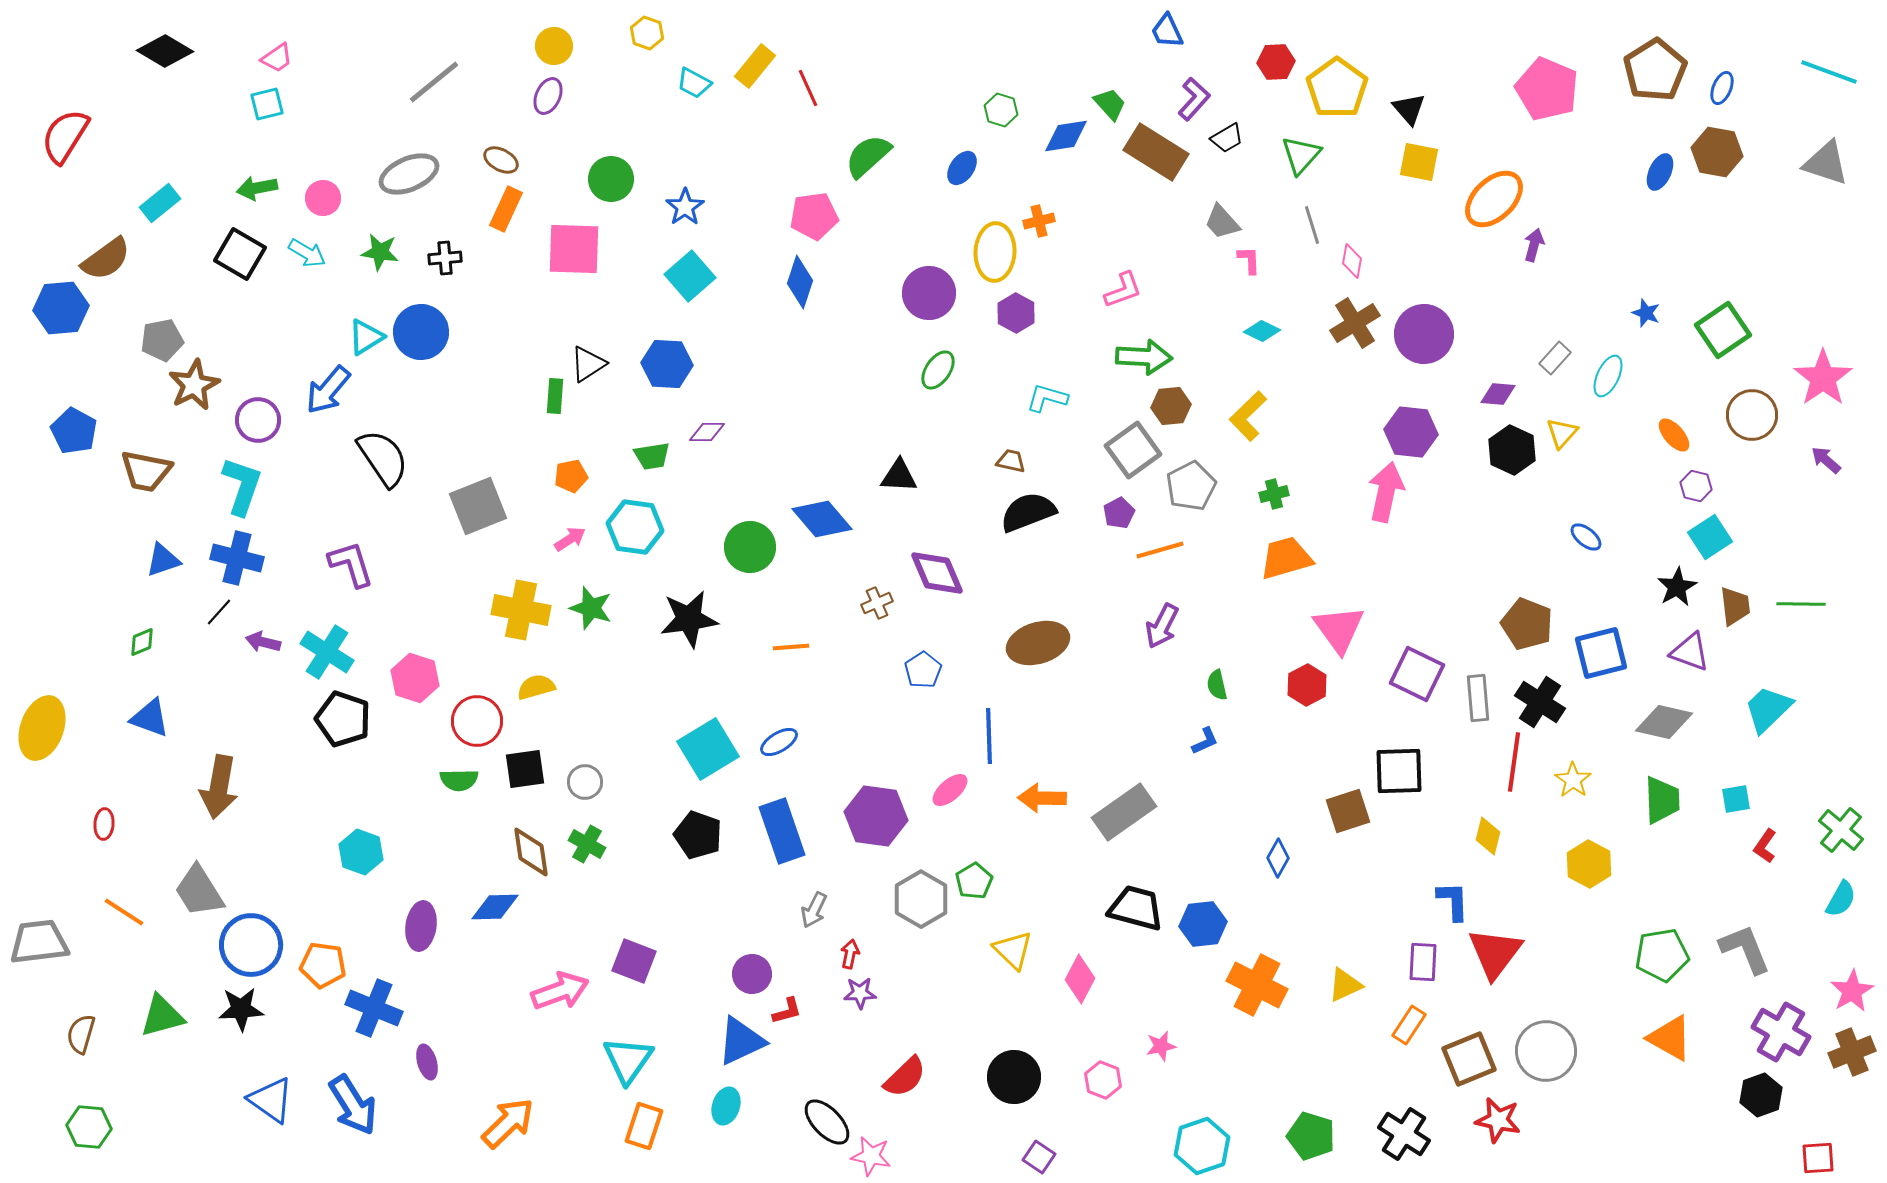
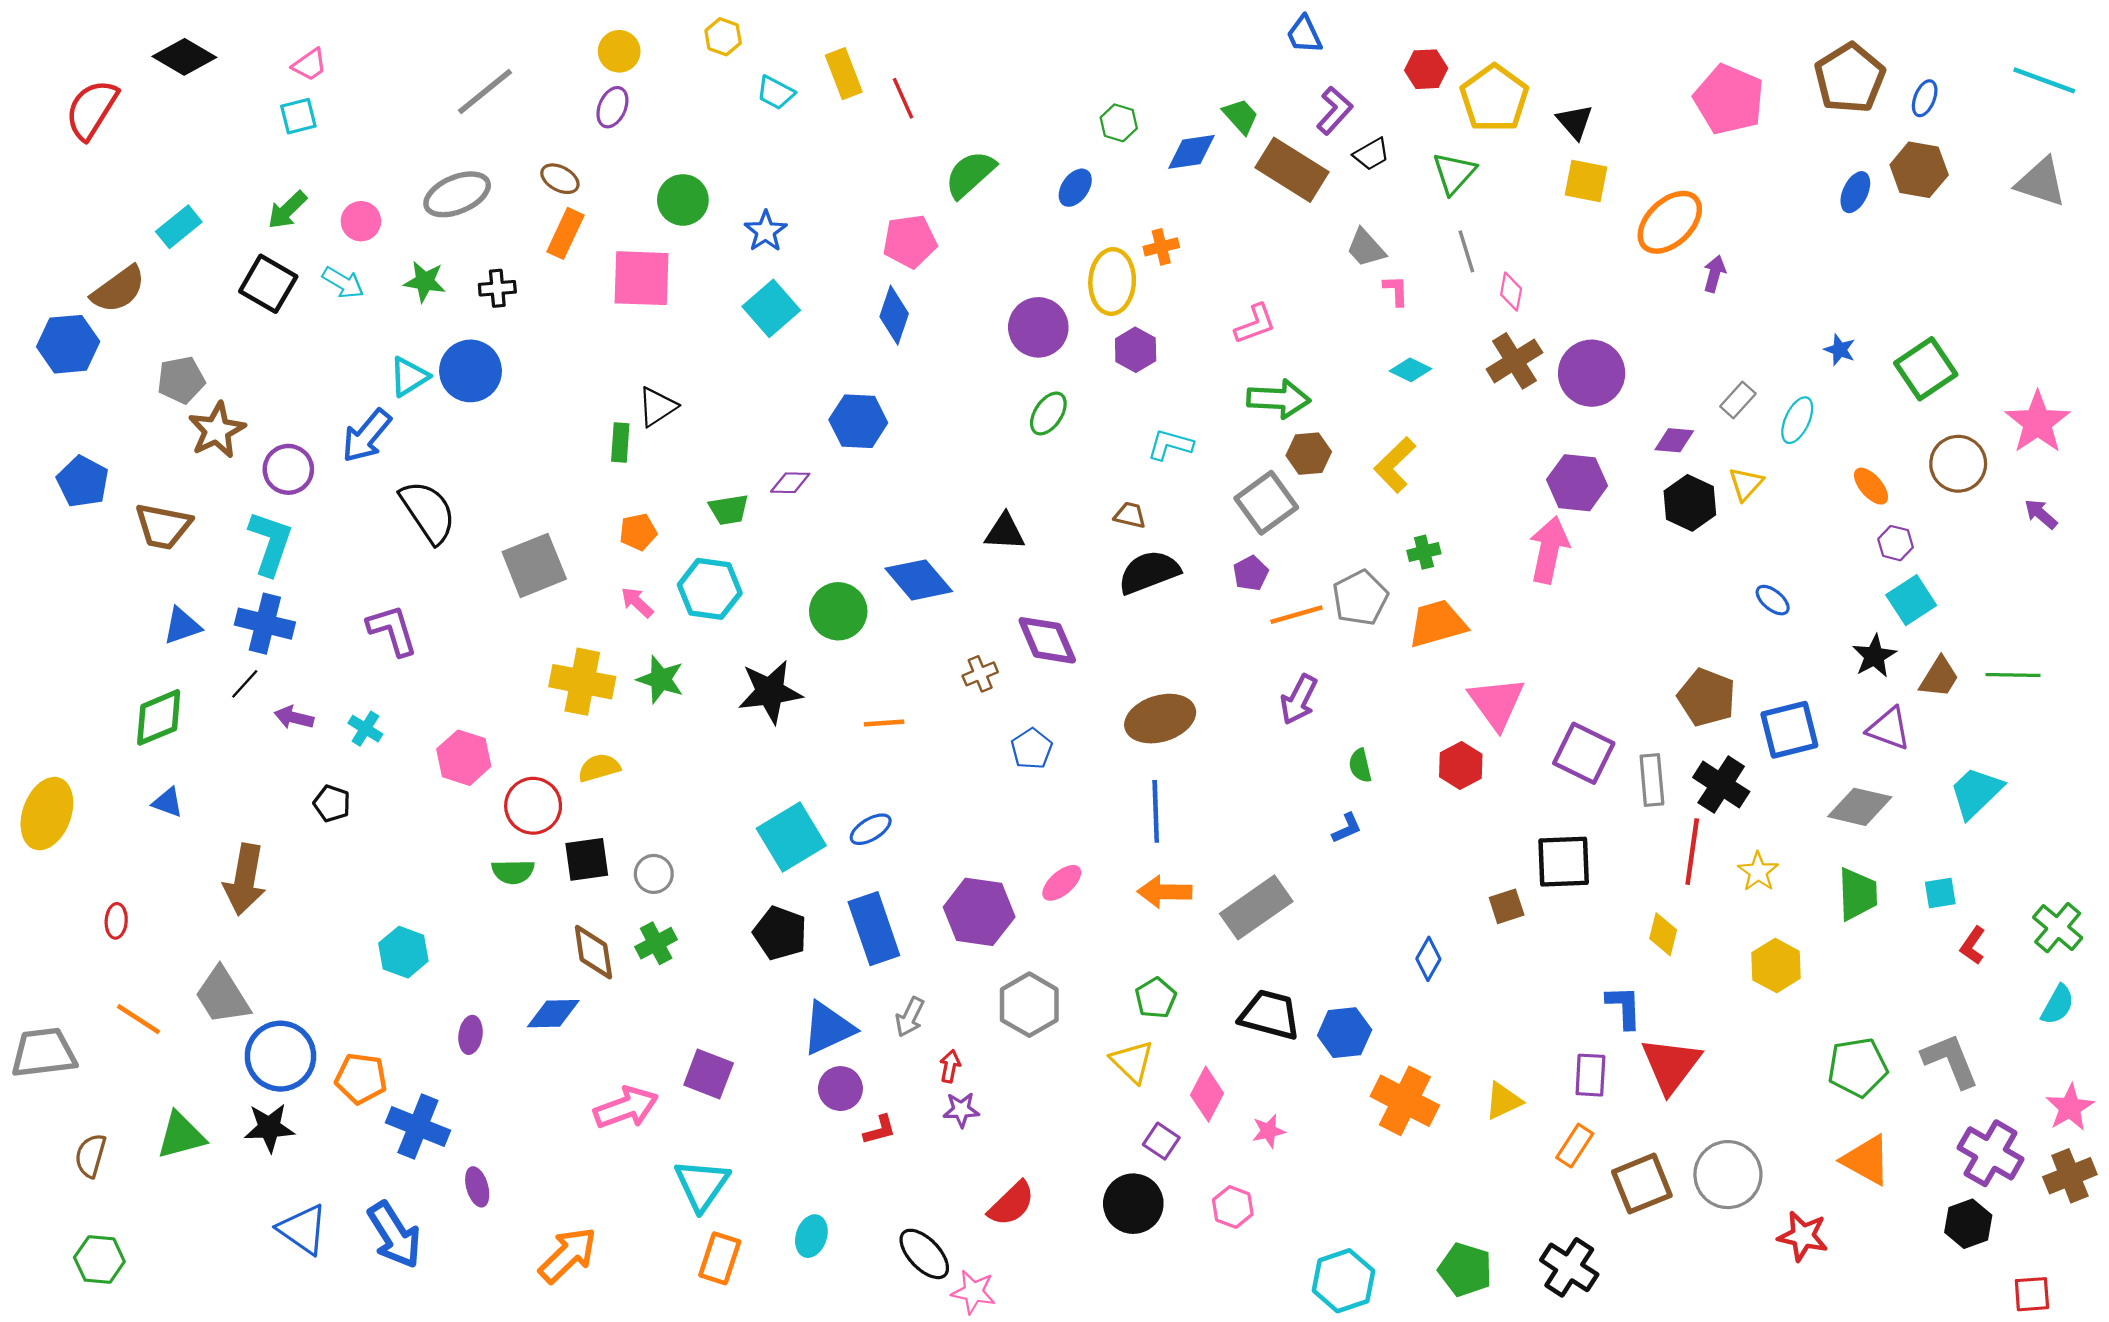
yellow rectangle: (755, 66) -> (844, 74), turned -60
red semicircle: (65, 136) -> (92, 109), moved
green arrow: (257, 188) -> (287, 210), turned -33
blue hexagon: (667, 364) -> (858, 421), moved
gray pentagon: (1191, 486) -> (1360, 598), moved
pink arrow: (570, 539) -> (637, 602), turned -104
brown trapezoid: (1735, 606) -> (1939, 677), turned 39
green diamond: (142, 642) -> (159, 717), size x1.8
cyan cross: (327, 652) -> (365, 729), size x0.6
blue triangle: (150, 718) -> (168, 802), size x0.7
black pentagon: (343, 719) -> (332, 804), moved, size x0.6
blue line: (989, 736) -> (1156, 811), moved
brown square: (1348, 811) -> (1507, 906), size x0.7
green cross: (587, 844) -> (656, 943), turned 33
green pentagon: (974, 881) -> (1156, 998), moved
purple ellipse: (421, 926) -> (471, 1035), size x0.7
blue triangle: (741, 1041) -> (828, 1028), moved
pink star: (1161, 1046) -> (1269, 1131), moved
red star: (1498, 1120) -> (1803, 1236), moved
purple square: (1039, 1157) -> (1161, 1141), moved

